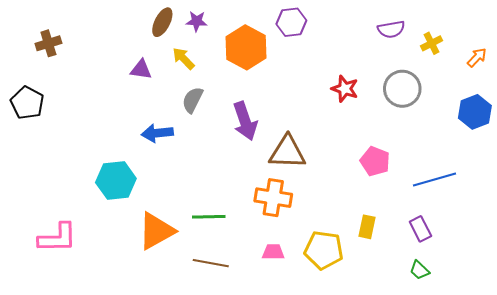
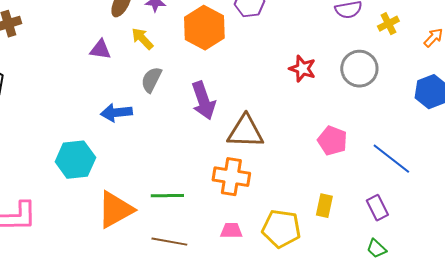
blue line: (435, 179) -> (391, 159), turned 54

